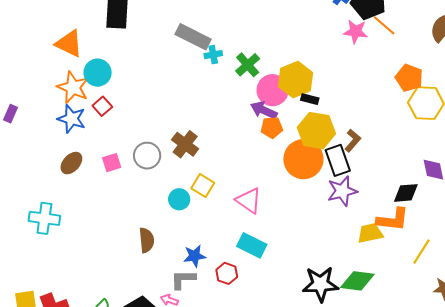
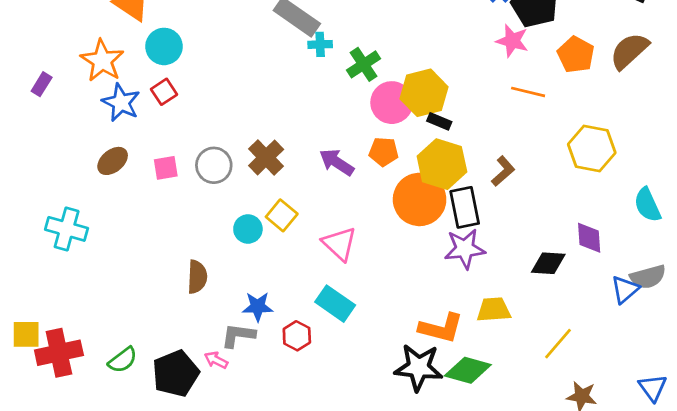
orange line: (384, 25) -> (528, 92), moved, turned -35
orange pentagon: (409, 78) -> (576, 55), moved
orange star: (73, 87) -> (102, 61), moved
purple arrow: (264, 110) -> (337, 162), moved
brown L-shape: (353, 141) -> (503, 171), moved
orange L-shape: (393, 220) -> (441, 328), moved

